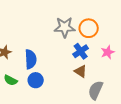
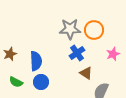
blue cross: (81, 51) -> (77, 53), moved

